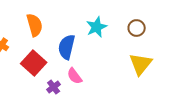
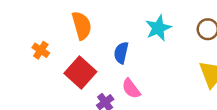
blue semicircle: (67, 47) -> (121, 53), size x0.7

